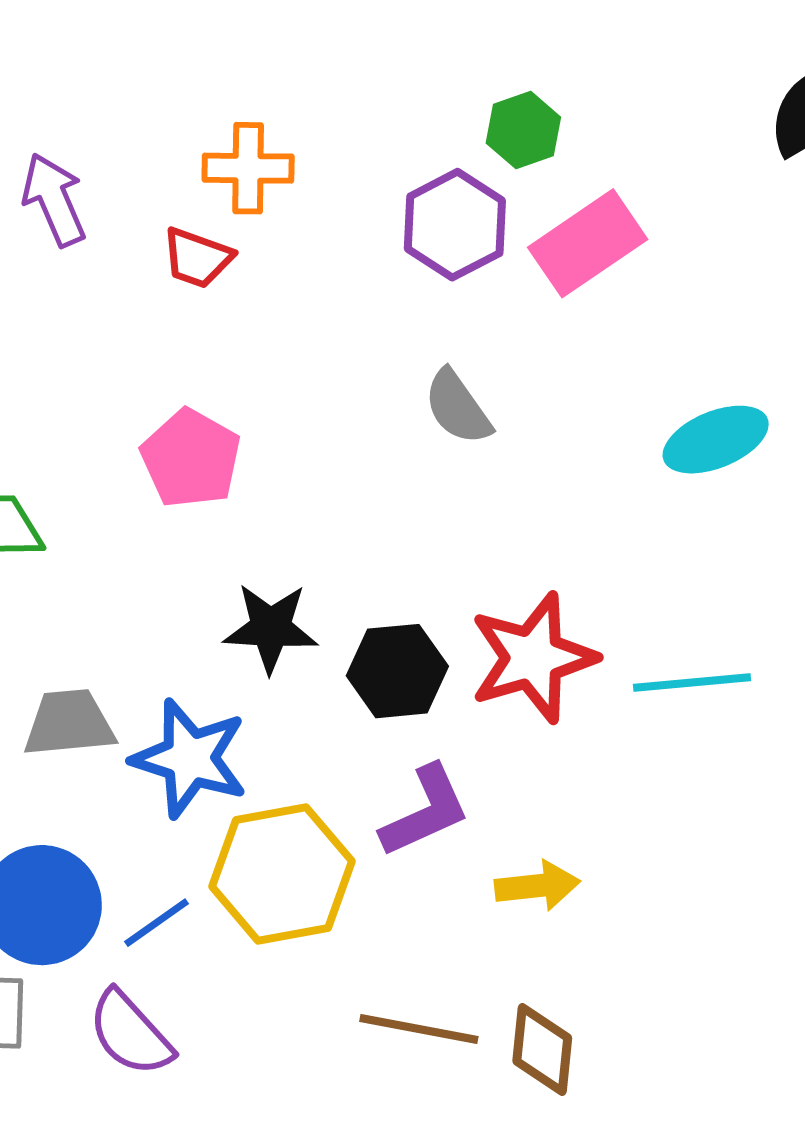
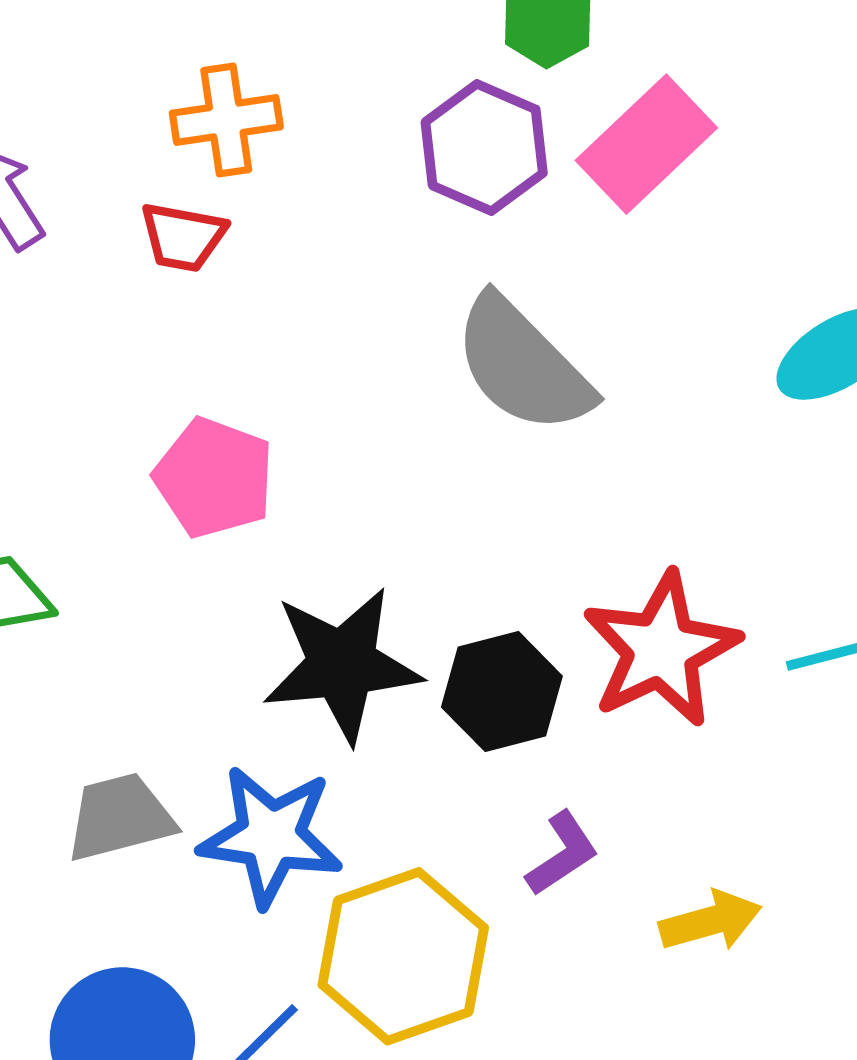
gray semicircle: (458, 407) -> (523, 365), size x1.6
black star: (271, 628) -> (342, 665), size x1.4
purple L-shape: (425, 811) -> (562, 854), size x0.7

